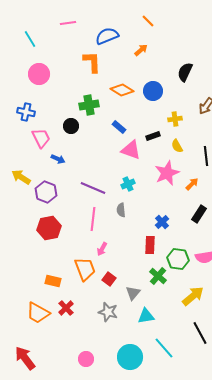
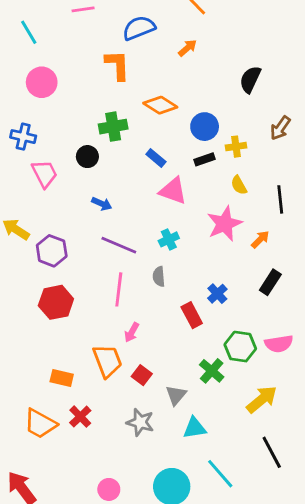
blue circle: (153, 91) -> (205, 127), moved
black rectangle: (153, 136) -> (205, 159), moved
blue arrow: (58, 159) -> (102, 204), moved
red rectangle: (150, 245) -> (192, 315), moved, turned -30

